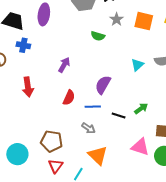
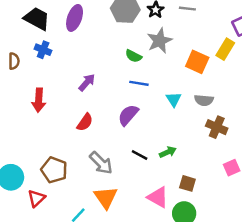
gray star: (117, 19) -> (159, 41), size x1.5
orange square: (144, 21) -> (197, 62), moved
cyan triangle: (137, 65) -> (174, 99), turned -32
blue line: (93, 107) -> (139, 83), moved
gray arrow: (89, 128) -> (101, 163), size x1.5
red triangle: (56, 166) -> (36, 198), moved

